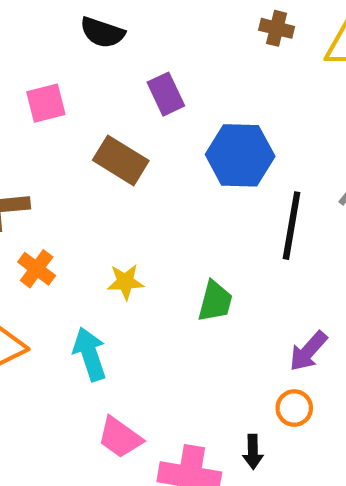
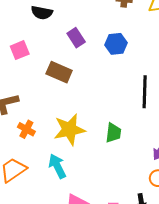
blue hexagon: (240, 155) -> (116, 44), moved, size x0.7
yellow star: (125, 282) -> (69, 130), size x1.8

